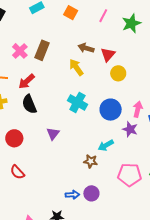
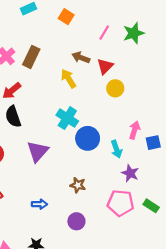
pink line: (103, 16) -> (104, 33), moved
blue circle: (111, 110) -> (88, 138), moved
purple star: (130, 129) -> (130, 173), moved
purple triangle: (53, 134) -> (38, 151), size x1.5
cyan arrow: (106, 145) -> (116, 149), moved, turned -84
blue arrow: (72, 195) -> (39, 204), moved

